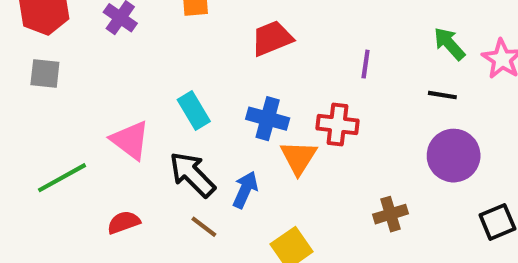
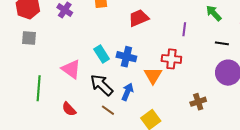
green arrow: (449, 44) -> (214, 13), moved
blue cross: (268, 119) -> (126, 57), moved
green line: (62, 178) -> (39, 88), turned -55
red semicircle: (124, 222) -> (69, 109), turned -112

